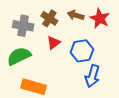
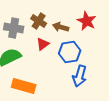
brown arrow: (76, 15) -> (61, 27), moved

